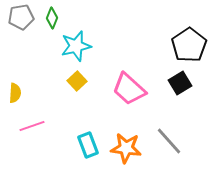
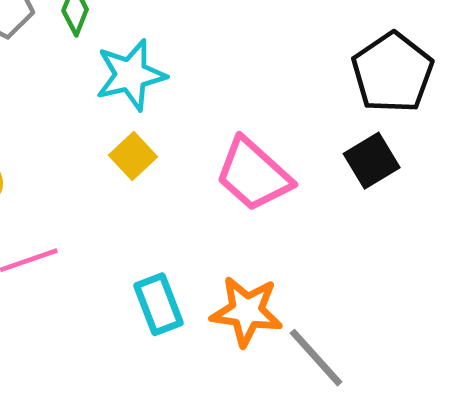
gray line: (169, 141) -> (316, 358), moved

